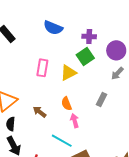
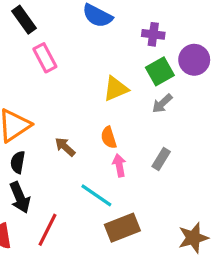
green square: (85, 57) -> (160, 71), moved
pink rectangle: (42, 68) -> (45, 58), moved, turned -42
gray arrow: (117, 73) -> (162, 103), moved
gray rectangle: (102, 99) -> (161, 159), moved

